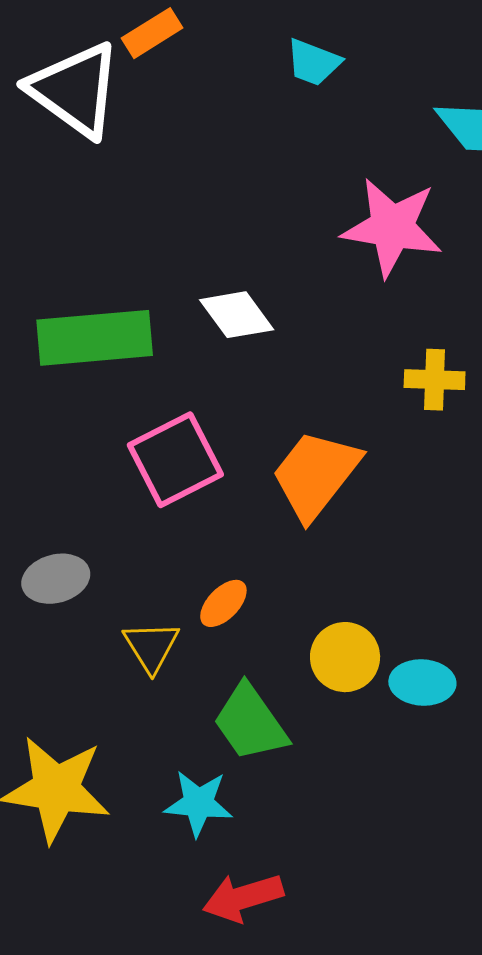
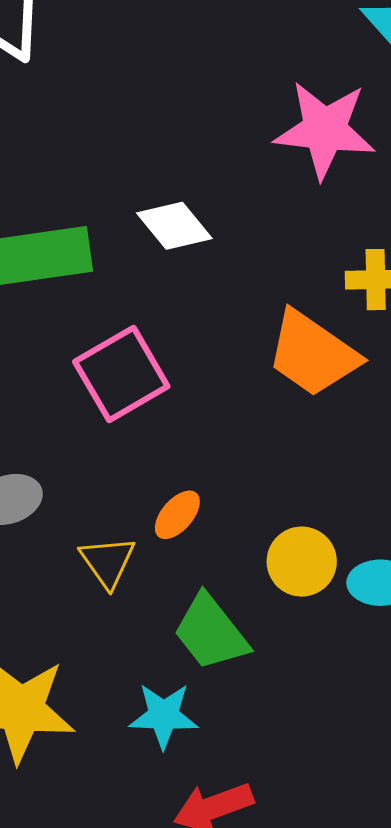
orange trapezoid: (316, 475) -> (313, 354), moved, turned -90

